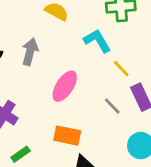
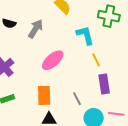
gray line: (112, 106) -> (77, 99), moved
orange rectangle: (67, 136) -> (44, 95), turned 60

